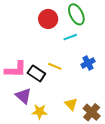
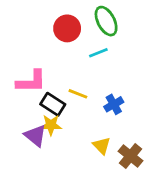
blue cross: (88, 63) -> (114, 104), moved
pink L-shape: (16, 69) -> (31, 82), moved
yellow star: (40, 112) -> (51, 125), moved

